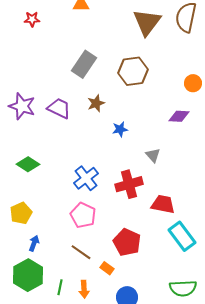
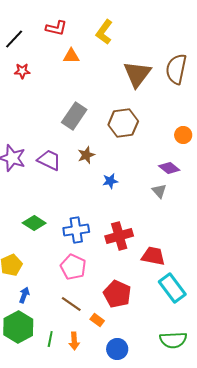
purple diamond: (179, 116) -> (169, 168), turned 35
gray triangle: (153, 155) -> (159, 191), moved
green diamond: (28, 164) -> (34, 223), moved
blue cross: (86, 178) -> (76, 230), turned 30

